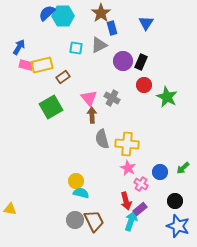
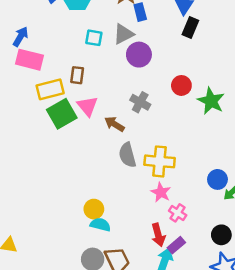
purple circle: (123, 61) -> (139, 55), moved
black rectangle: (141, 62) -> (190, 28), moved
pink rectangle: (26, 65) -> (29, 60), size x1.5
yellow rectangle: (42, 65) -> (50, 89), moved
brown rectangle: (63, 77) -> (77, 75), turned -48
pink triangle: (89, 98) -> (87, 106), moved
brown arrow: (92, 115) -> (114, 124), turned -56
blue circle: (160, 172) -> (217, 179), moved

